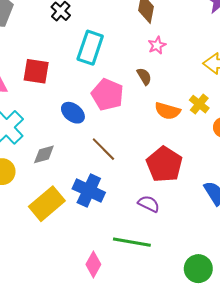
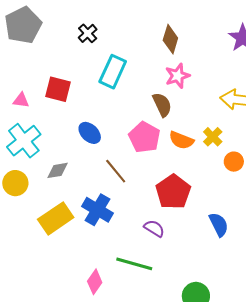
pink star: (157, 45) -> (178, 76), size x1.4
brown semicircle: (144, 76) -> (162, 105), size x1.4
pink pentagon: (108, 95) -> (144, 137), moved

